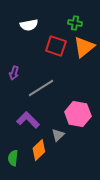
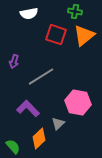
green semicircle: (13, 158) -> (13, 147), turned 133

